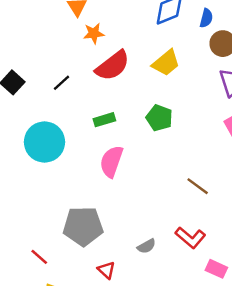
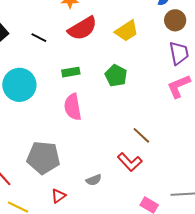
black line: (62, 83) -> (39, 38), turned 63
pink semicircle: (111, 161) -> (73, 107), turned -36
red L-shape: (190, 238) -> (130, 162), moved
red triangle: (106, 270) -> (58, 196), turned 35

